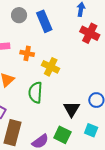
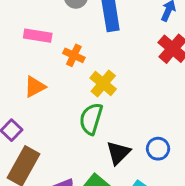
green semicircle: (35, 93) -> (91, 119), moved

